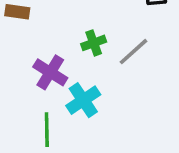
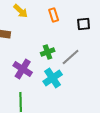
cyan cross: (83, 100) -> (53, 78), moved

